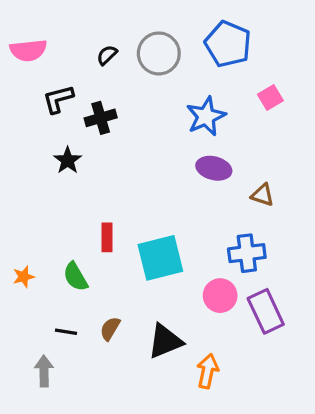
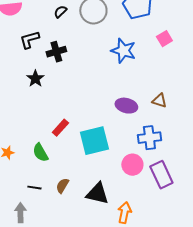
blue star: (206, 116) -> (123, 51), turned -30
purple ellipse: (214, 168) -> (126, 106), moved
red rectangle: (107, 237) -> (60, 128), turned 42
black triangle: (165, 341) -> (97, 194), turned 35

